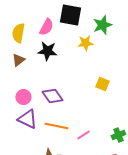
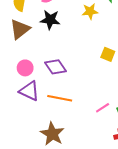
brown triangle: (18, 60) -> (20, 29), size x1.5
pink line: (83, 135) -> (103, 108), moved

